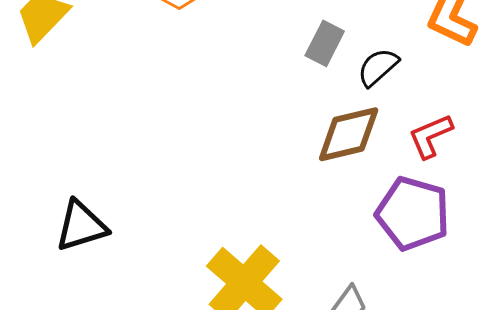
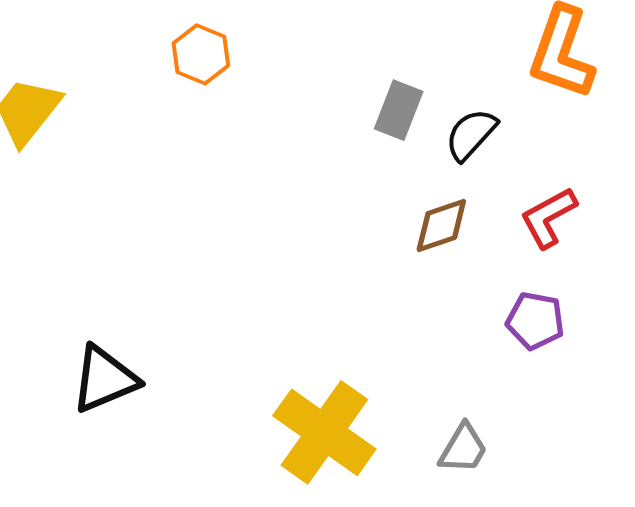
brown diamond: (349, 134) -> (441, 226), size x0.7
purple pentagon: (413, 214) -> (535, 321), size x0.6

